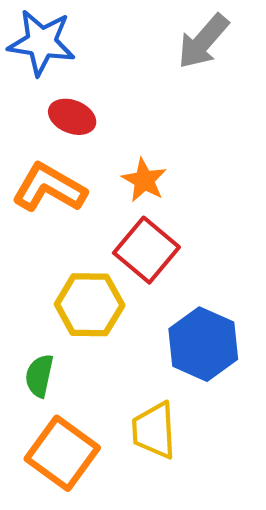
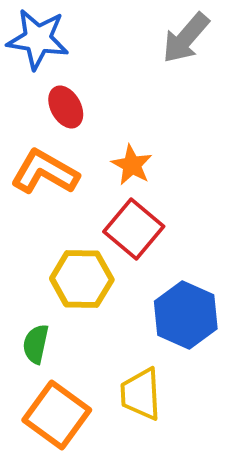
red ellipse: (72, 117) -> (66, 107), turned 39

